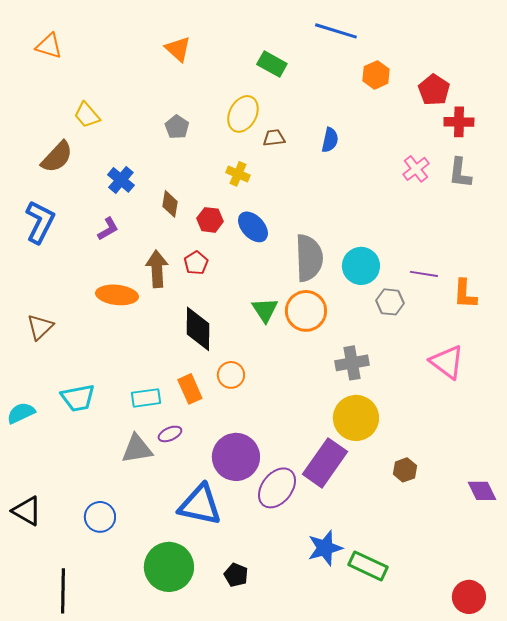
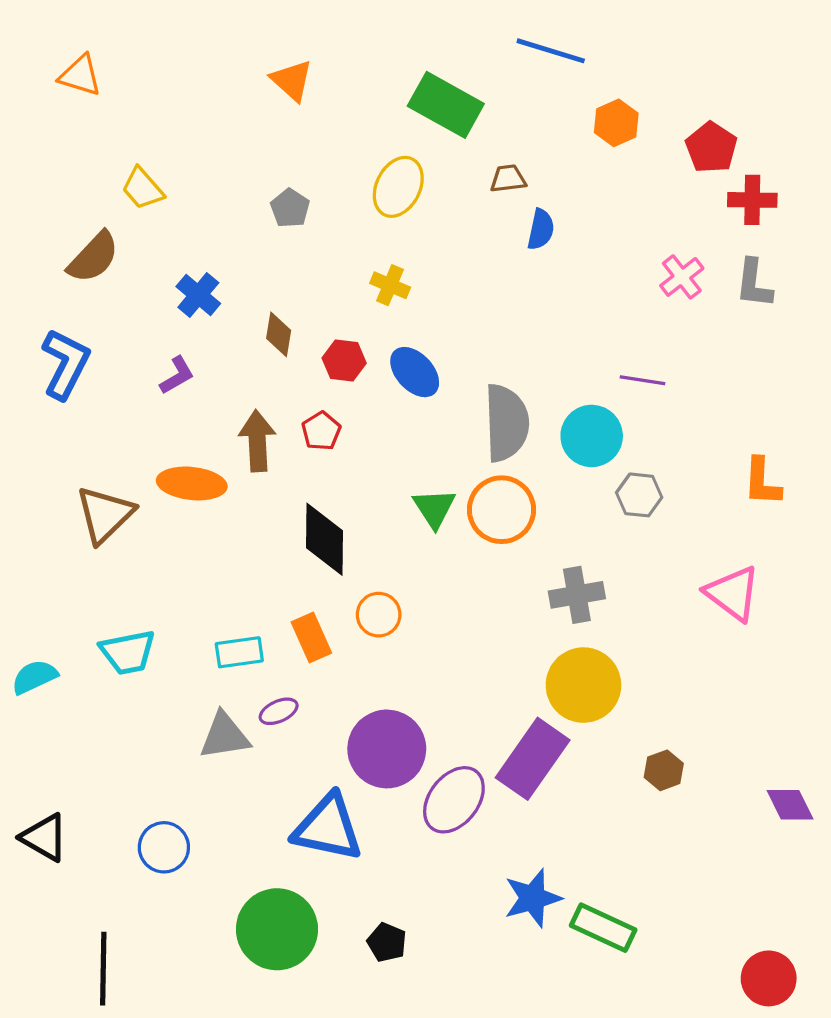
green rectangle: (272, 64) -> (446, 105), size x1.5
brown trapezoid: (274, 138) -> (508, 179), moved
purple line: (424, 274) -> (642, 380), moved
brown triangle: (40, 327) -> (105, 515), moved, size x1.4

